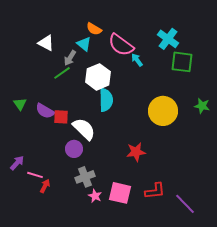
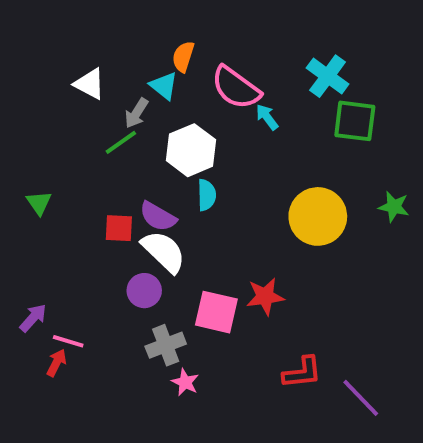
orange semicircle: (94, 29) -> (183, 57), turned 77
cyan semicircle: (106, 100) -> (207, 195), size x0.7
purple semicircle: (45, 111) -> (158, 216), moved
red arrow: (45, 186) -> (56, 363), moved
pink square: (120, 193) -> (216, 312), moved

